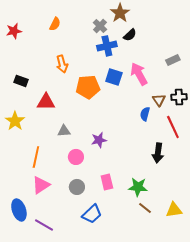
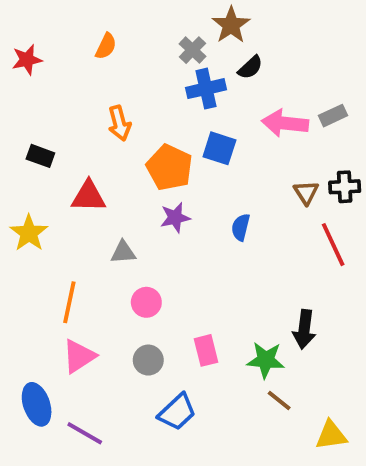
pink arrow: (139, 74) -> (285, 123), moved, turned -55
orange pentagon: (88, 87) -> (169, 168), turned 30
blue semicircle: (145, 114) -> (241, 227), moved
purple star: (99, 140) -> (175, 218), moved
black arrow: (158, 153) -> (304, 329), moved
yellow triangle: (174, 210) -> (331, 435), moved

